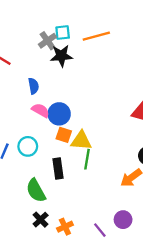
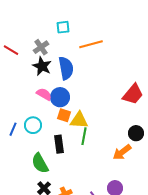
orange line: (96, 36) -> (91, 44), moved
gray cross: (48, 41) -> (41, 47), moved
black star: (61, 56) -> (42, 66), moved, turned 30
blue semicircle: (34, 86) -> (66, 68), moved, size x1.6

